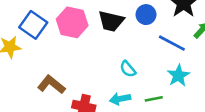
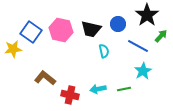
cyan semicircle: (128, 69) -> (104, 51), moved, turned -152

